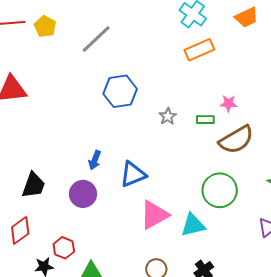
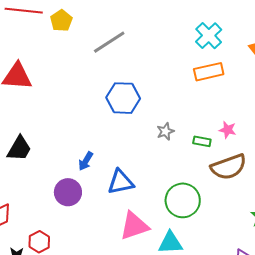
black trapezoid: (33, 185) -> (19, 149), moved
green circle: (220, 190) -> (183, 200), moved

